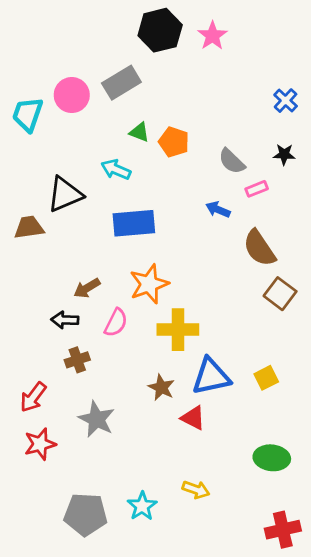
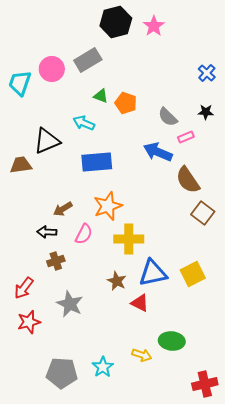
blue arrow: (218, 210) -> (158, 152), size x1.6
yellow square: (266, 378) -> (193, 274), size x1.4
green ellipse: (272, 458) -> (172, 341), moved

